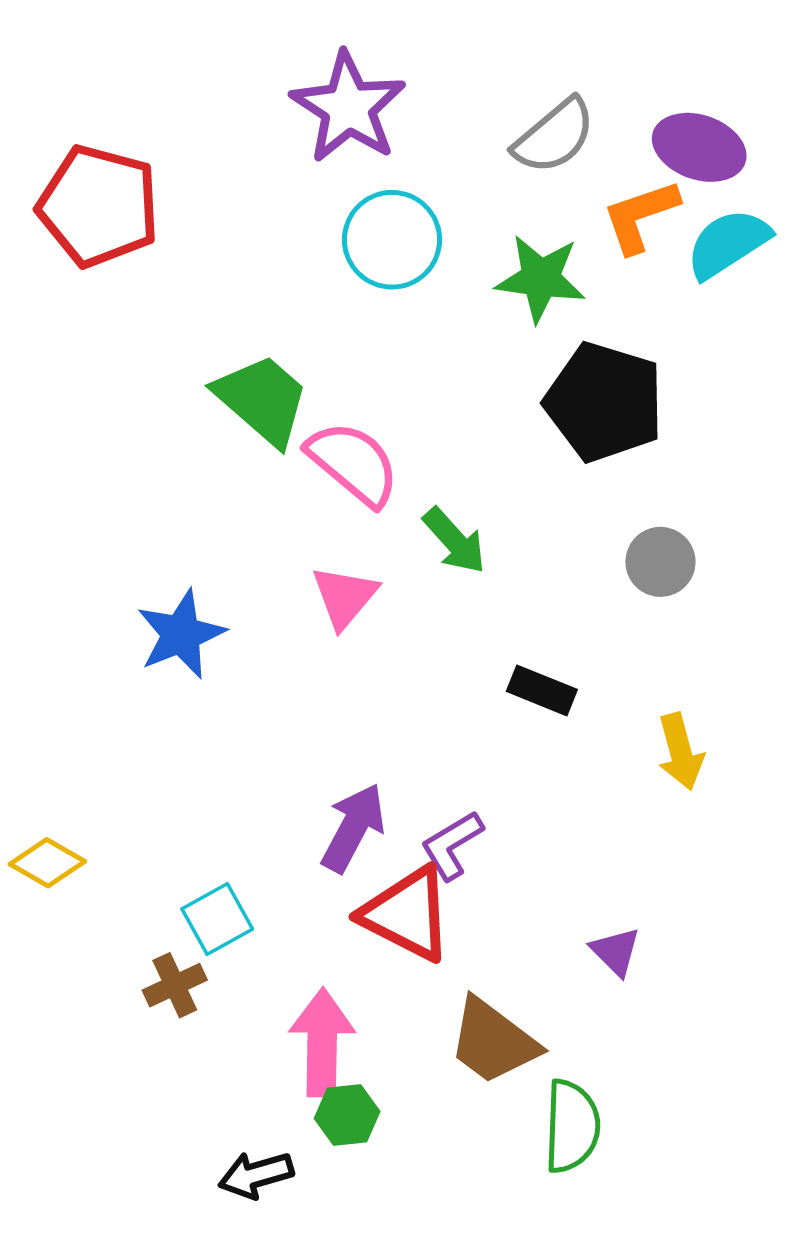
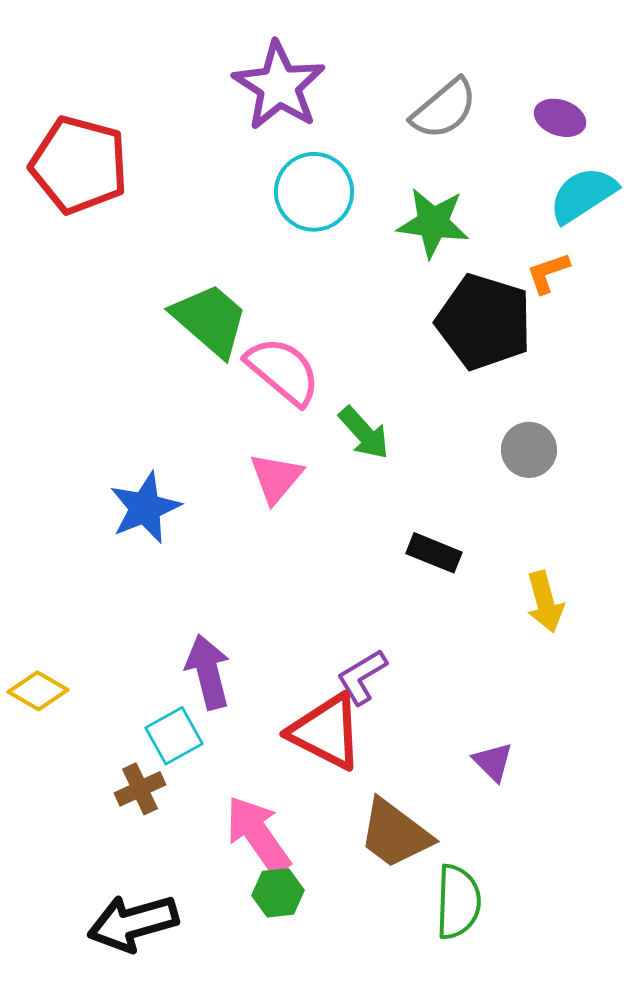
purple ellipse: (699, 147) -> (560, 118), size x0.7
orange L-shape: (640, 216) -> (548, 273), moved, size x0.7
purple arrow: (353, 828) -> (208, 672), moved, turned -42
pink arrow: (322, 1043) -> (258, 835), turned -36
black arrow: (256, 1175) -> (133, 923), moved, size x1.5

